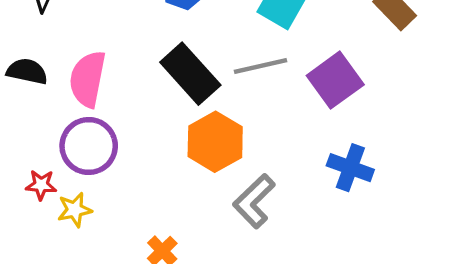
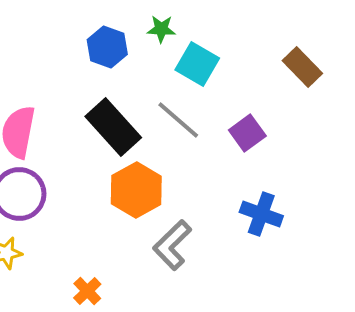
gray line: (261, 66) -> (178, 120), turned 54
purple square: (335, 80) -> (247, 133), size x0.7

